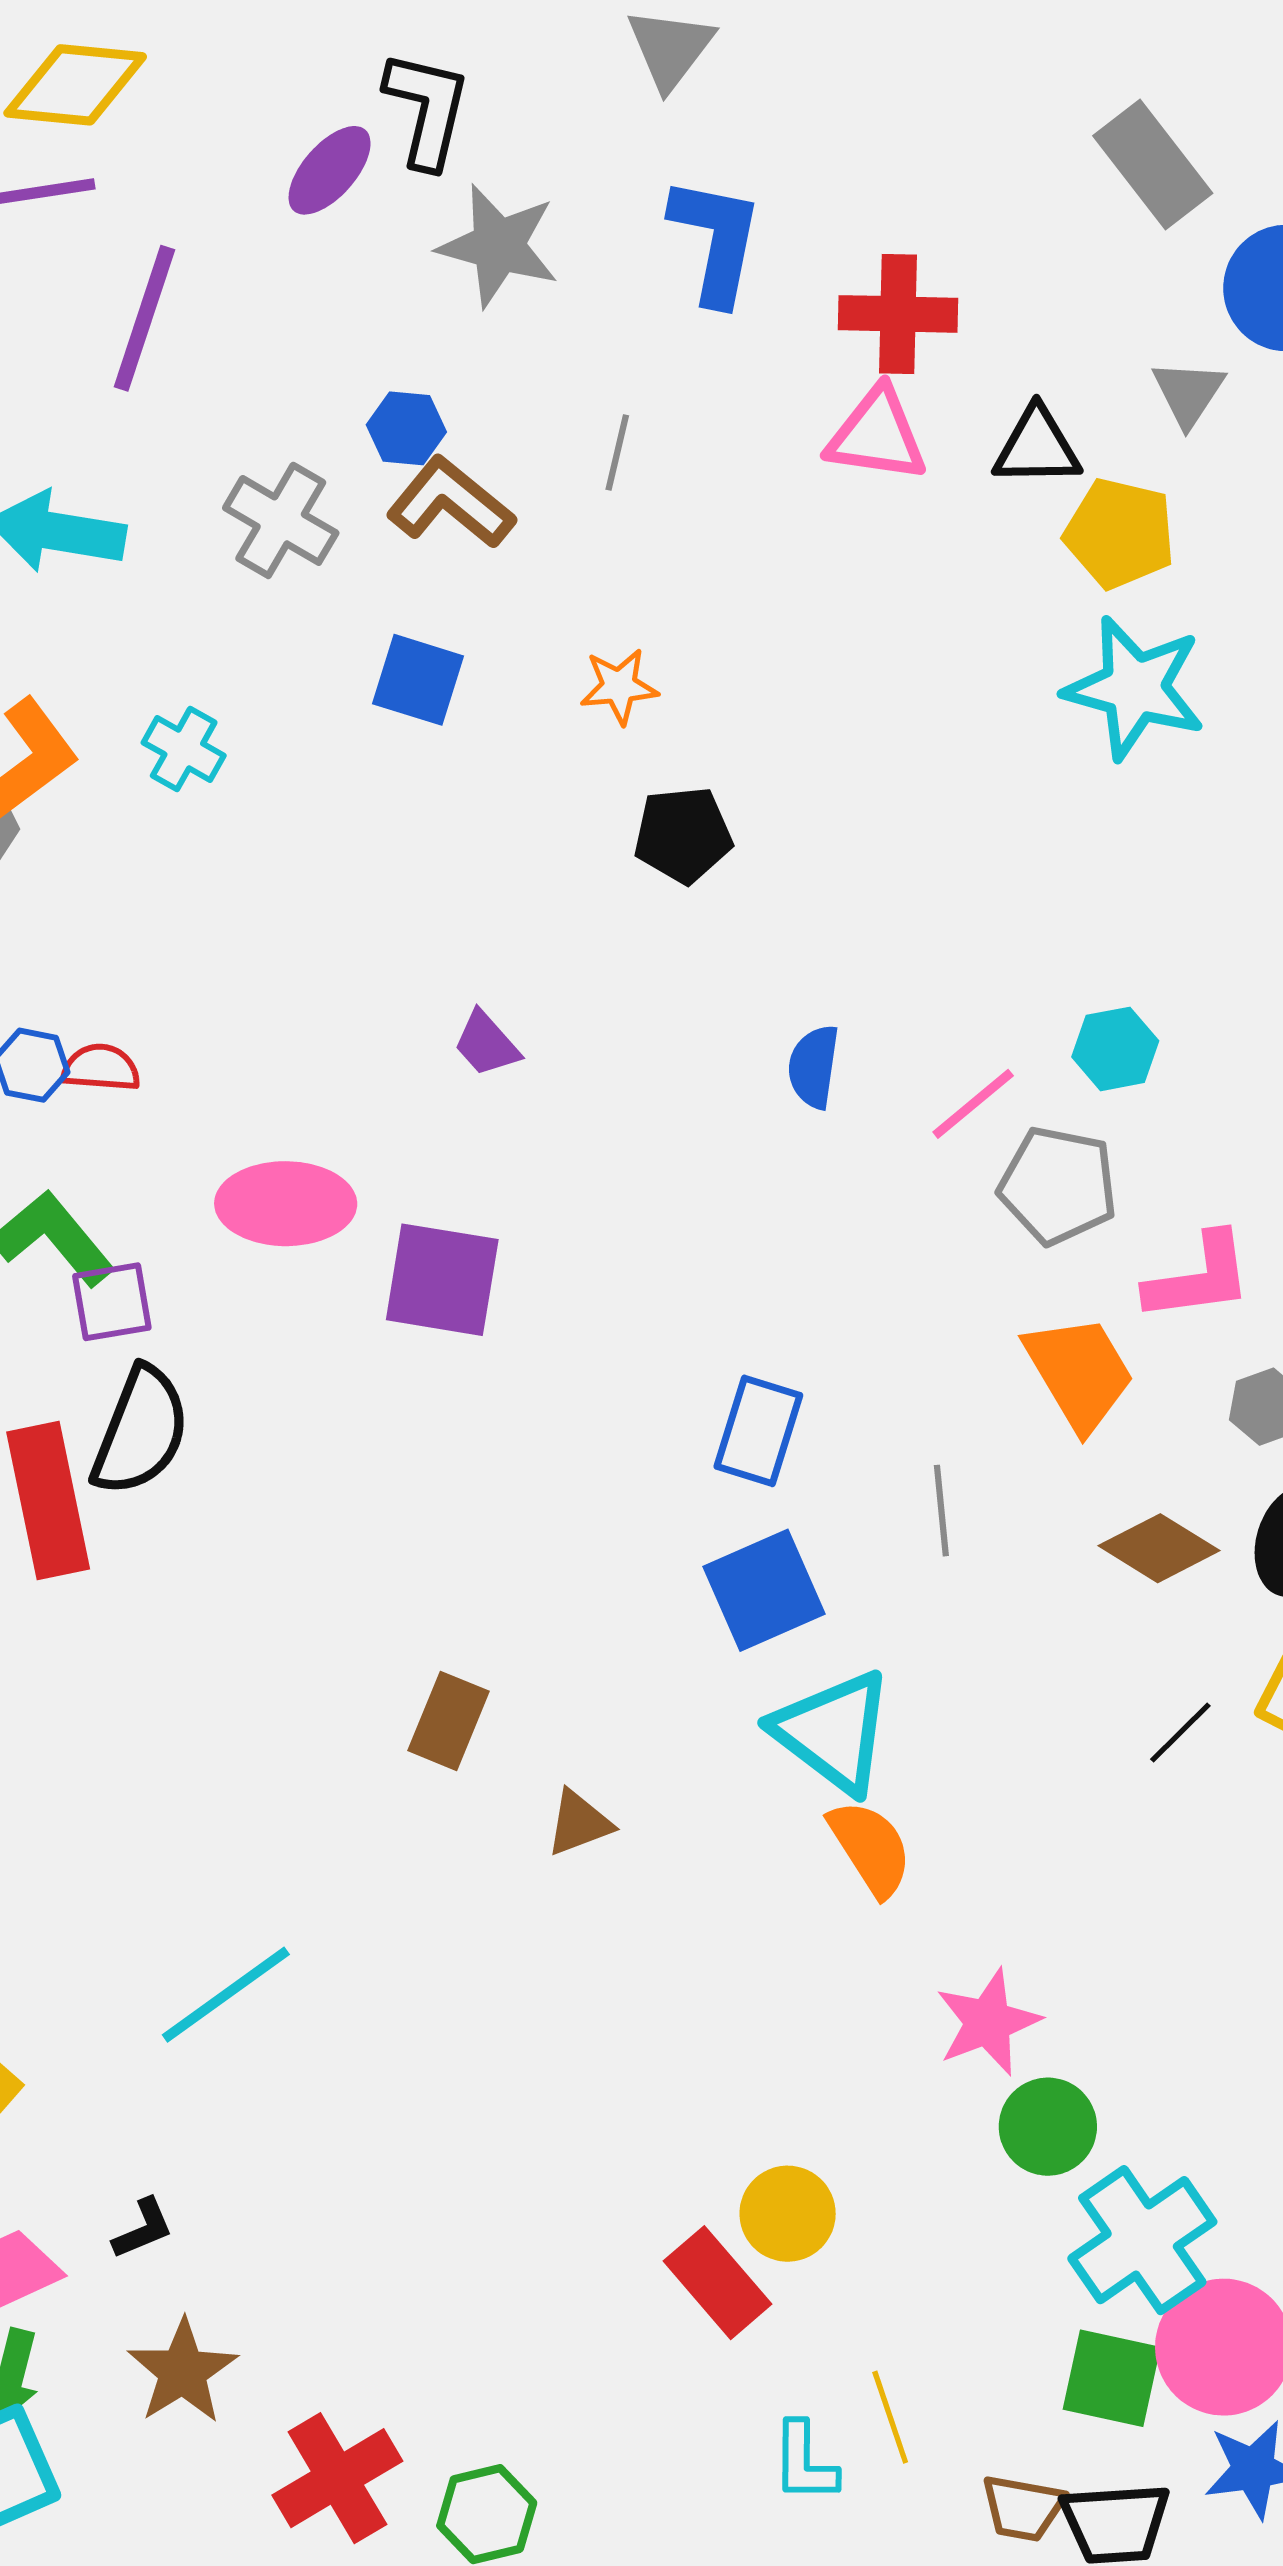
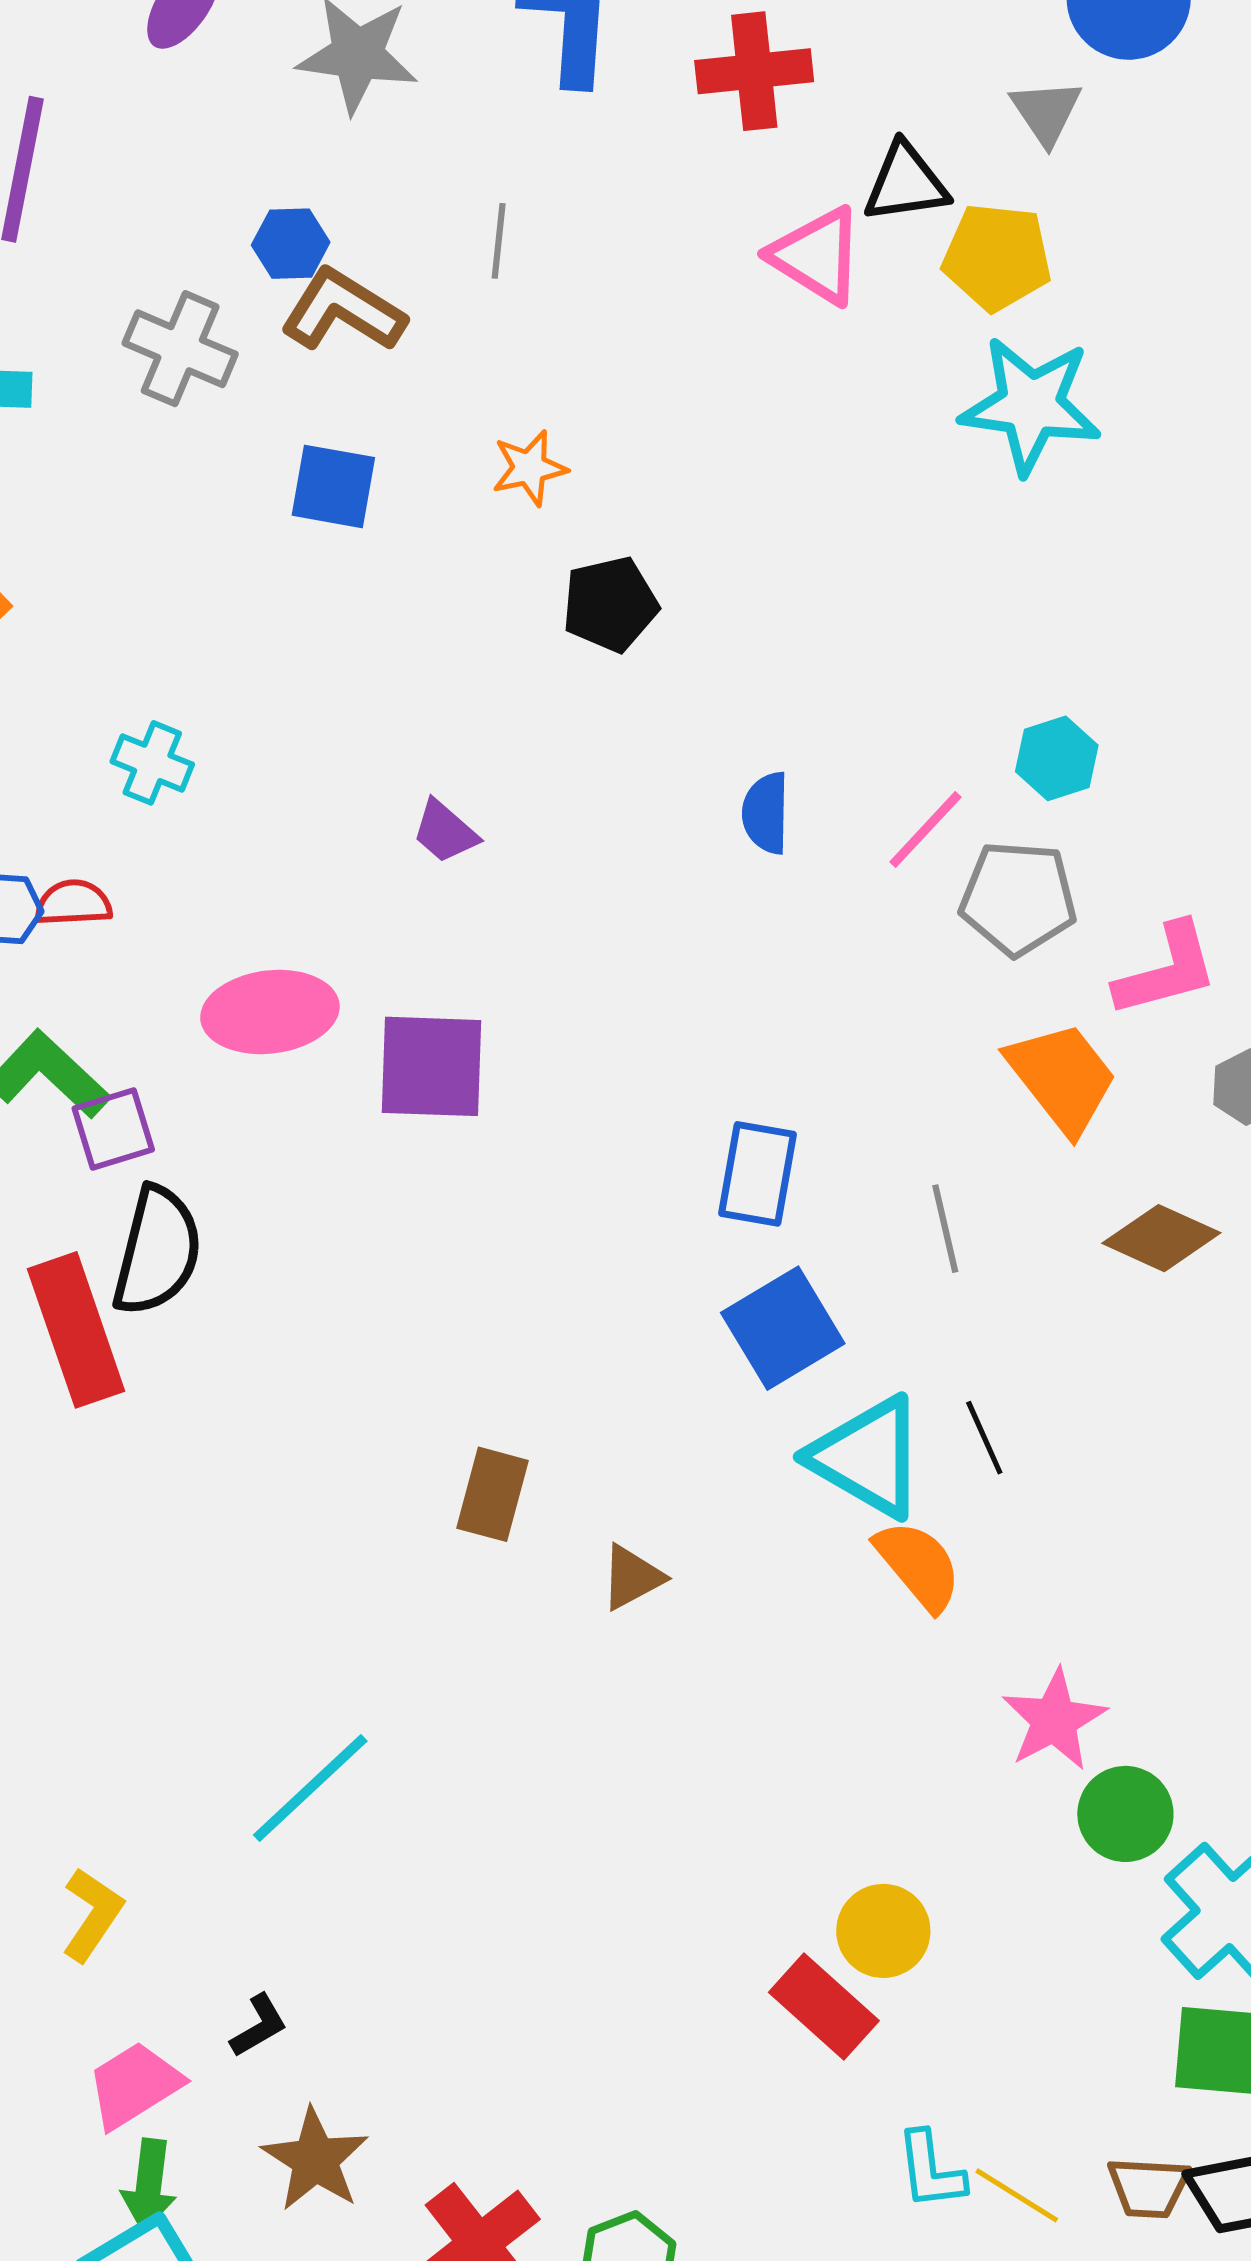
pink triangle: (877, 435) -> (817, 256), moved, turned 31
cyan cross: (184, 749) -> (152, 763), moved
black line: (1180, 1732) -> (984, 1438), moved, turned -62
yellow line: (890, 2417) -> (1017, 2195), moved, turned -32

